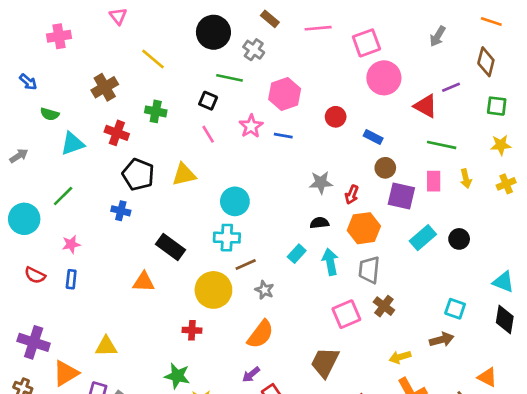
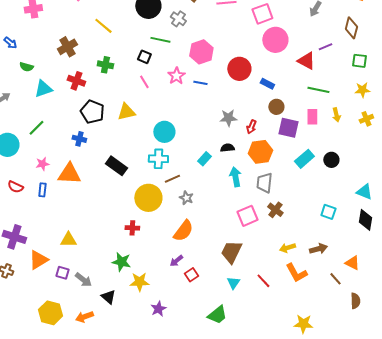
red circle: (336, 117) -> (239, 69), size x1.5
cyan rectangle: (297, 254) -> (204, 159), moved
orange triangle: (144, 282) -> (69, 174), moved, size x1.4
brown arrow: (442, 340) -> (318, 249), moved

